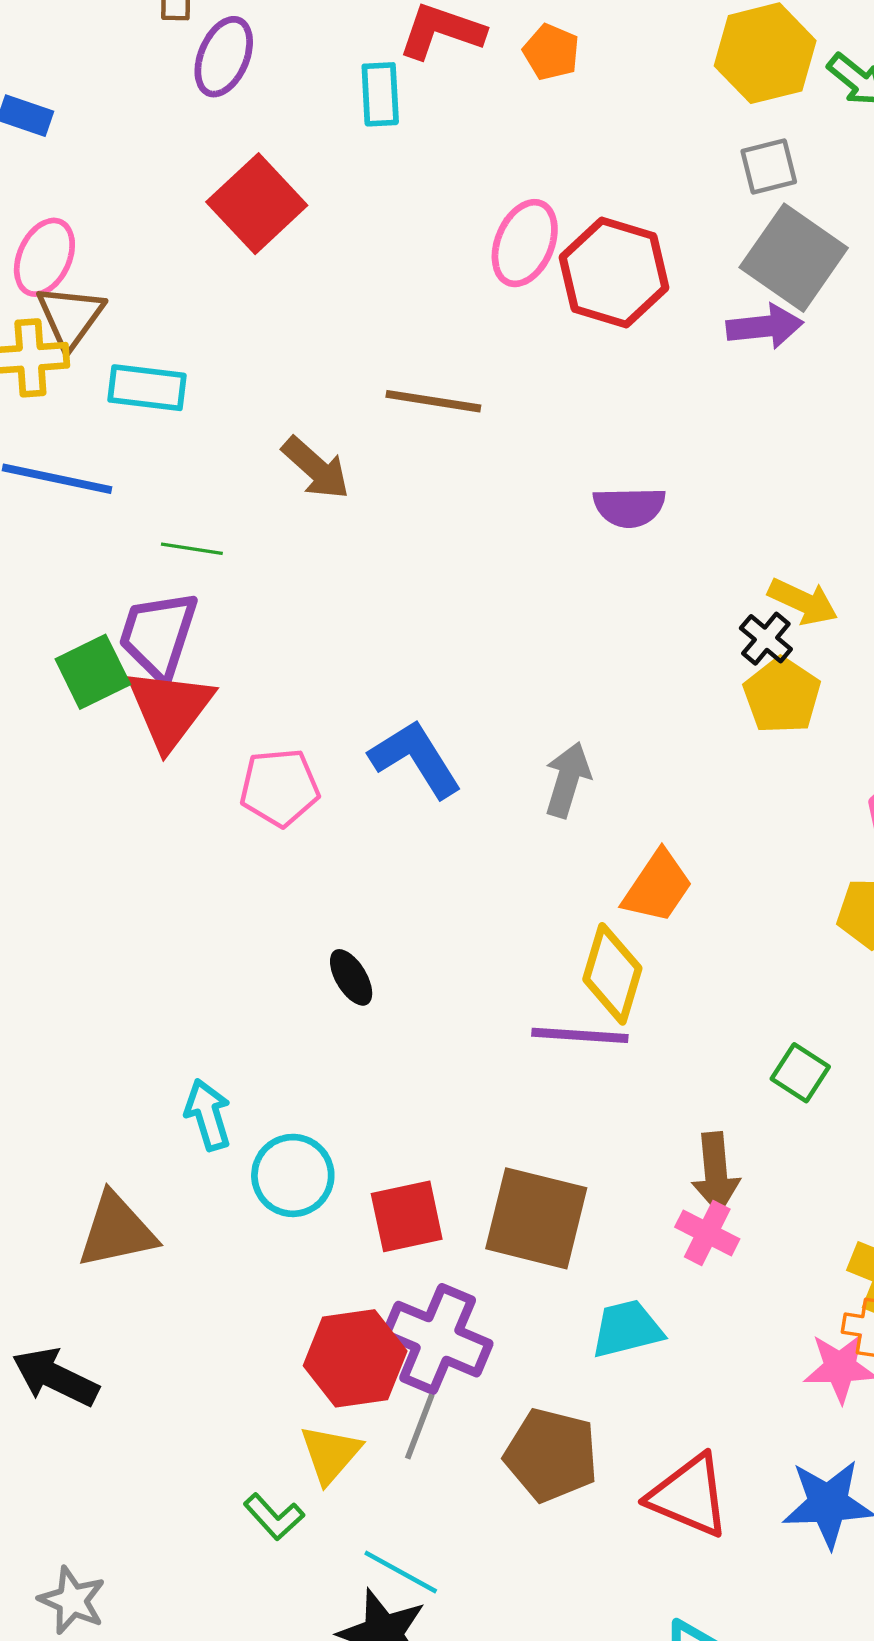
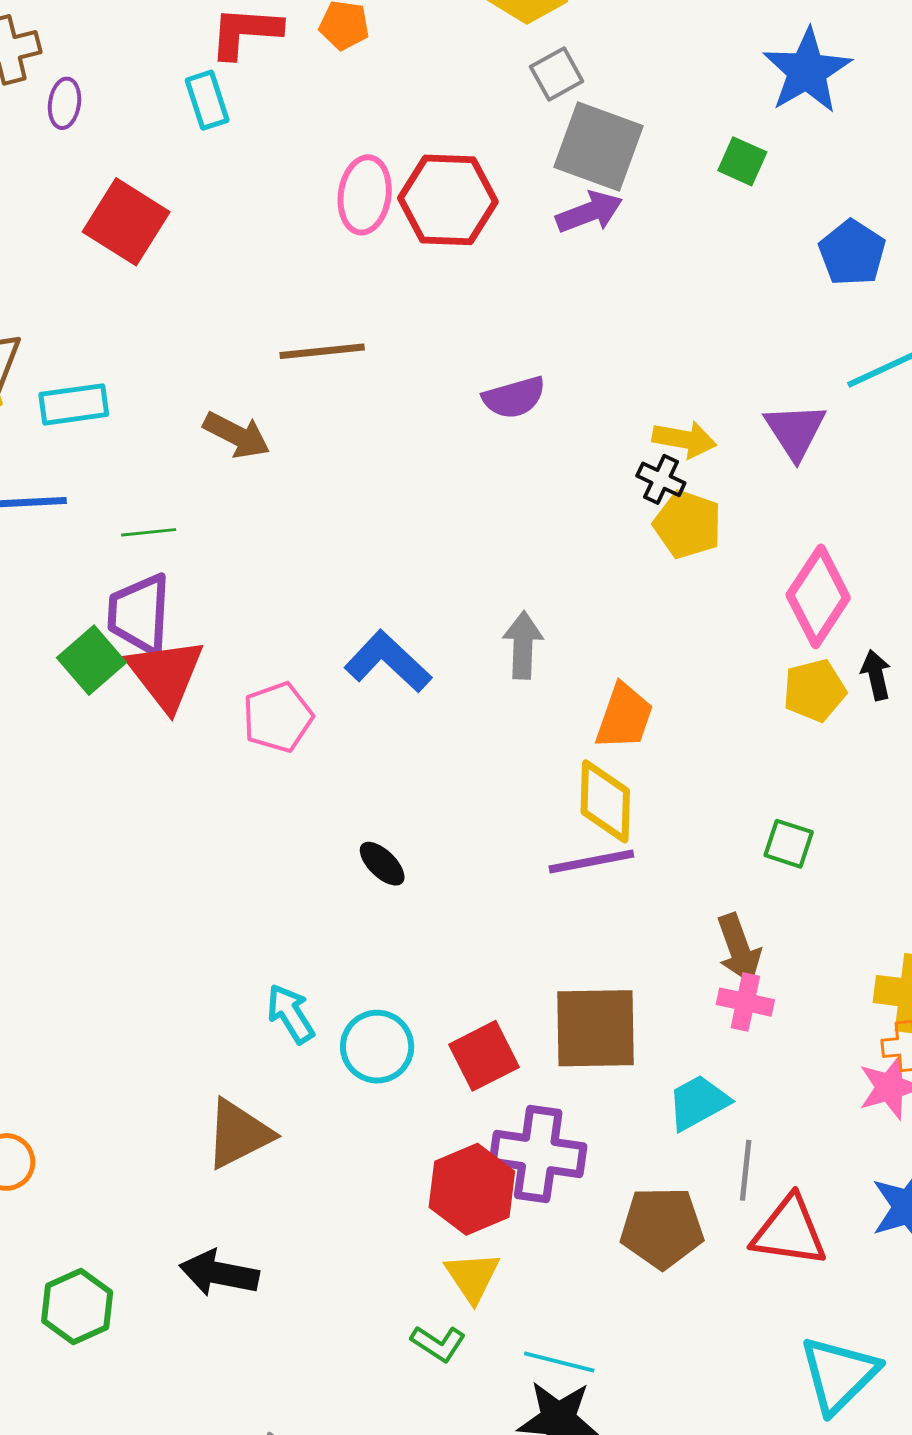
purple ellipse: (224, 57) -> (64, 103), size x0.7
gray line: (420, 1427) -> (746, 1170), moved

